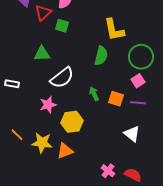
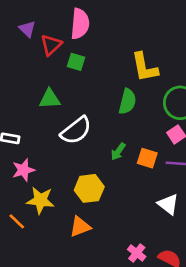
green arrow: (94, 94) -> (118, 152), turned -120
pink star: (48, 105) -> (23, 170), moved
orange line: (17, 135) -> (17, 221), moved
yellow star: (42, 143) -> (40, 200), moved

